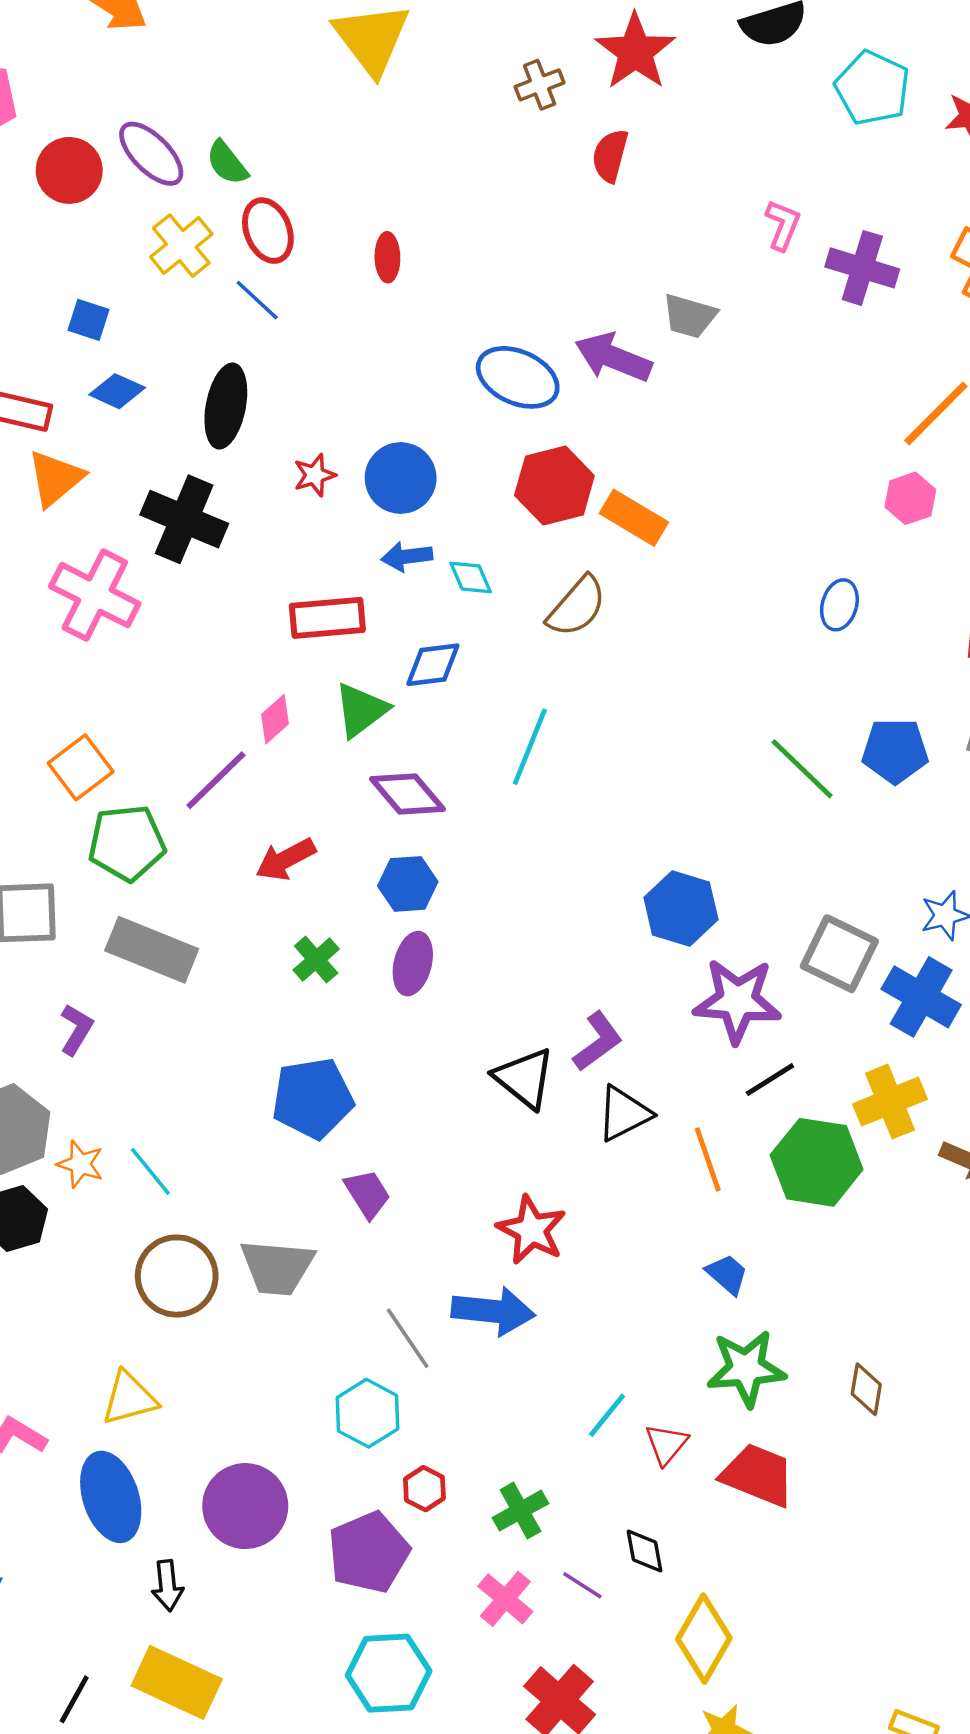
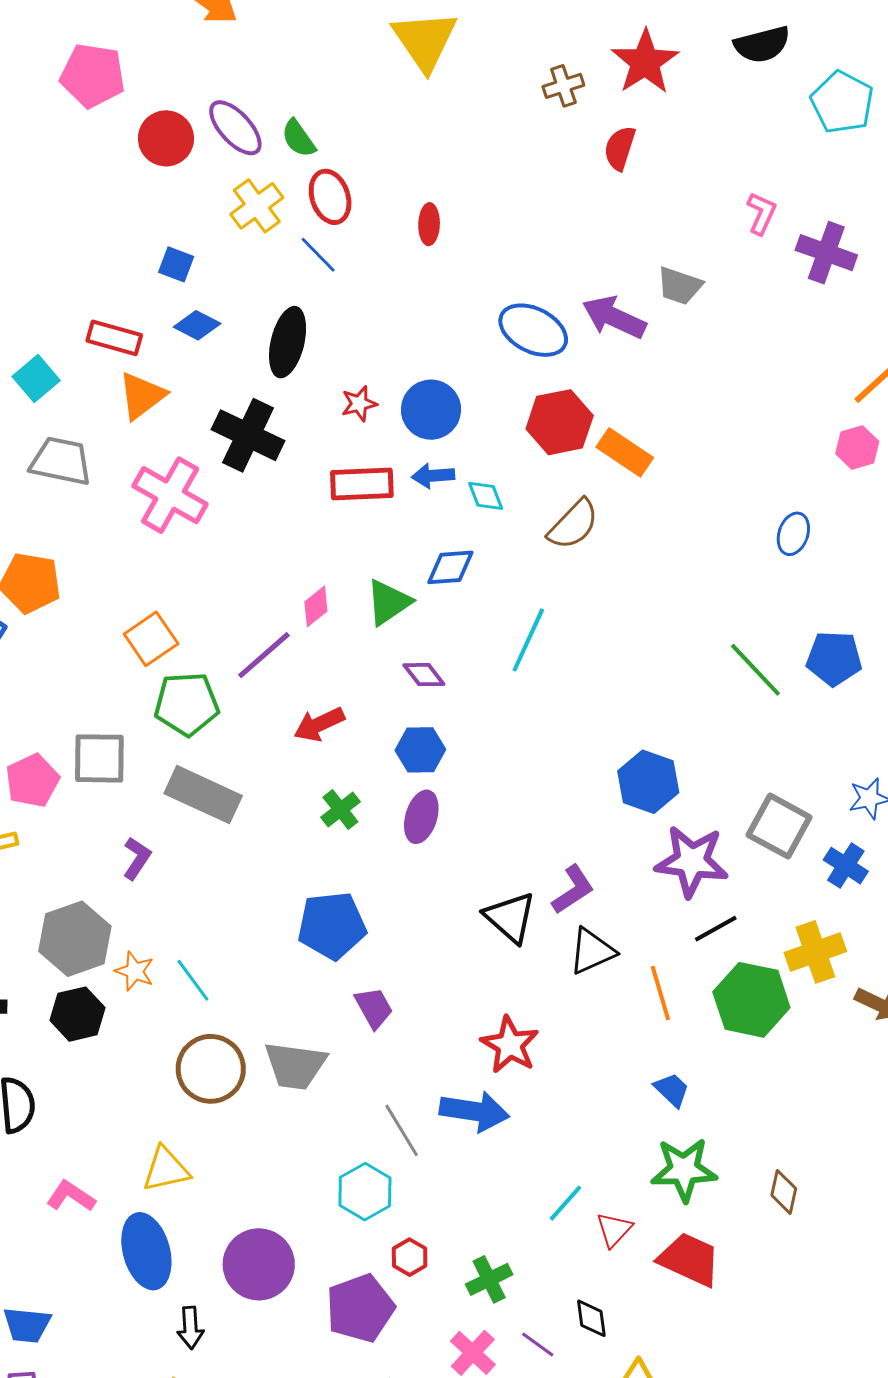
red rectangle: (327, 618) -> (362, 484), moved
purple diamond: (408, 794) -> (424, 675), size x0.7
blue cross: (921, 997) -> (846, 866), size x0.7

